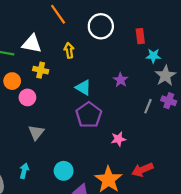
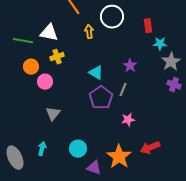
yellow arrow: (69, 50) -> (89, 32), moved
yellow cross: (41, 70) -> (57, 57), turned -32
gray line: (148, 106) -> (123, 90), moved

